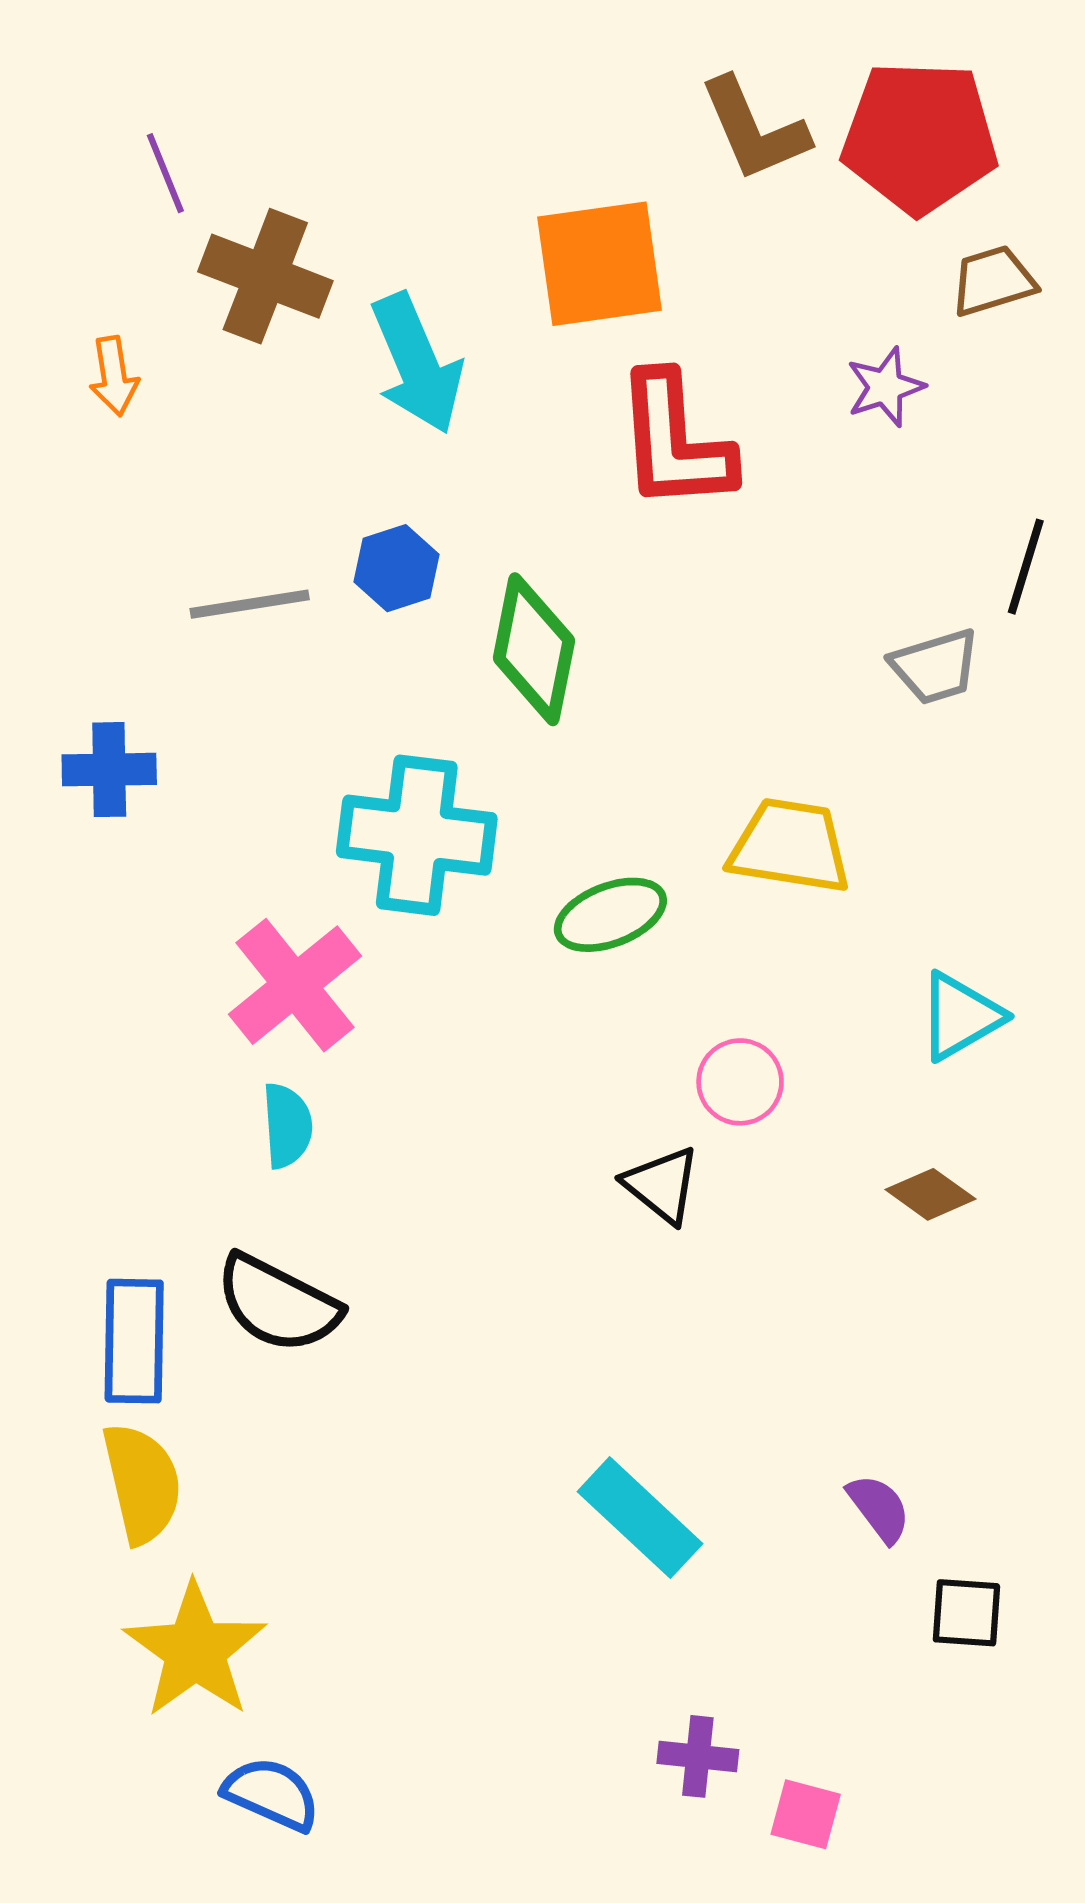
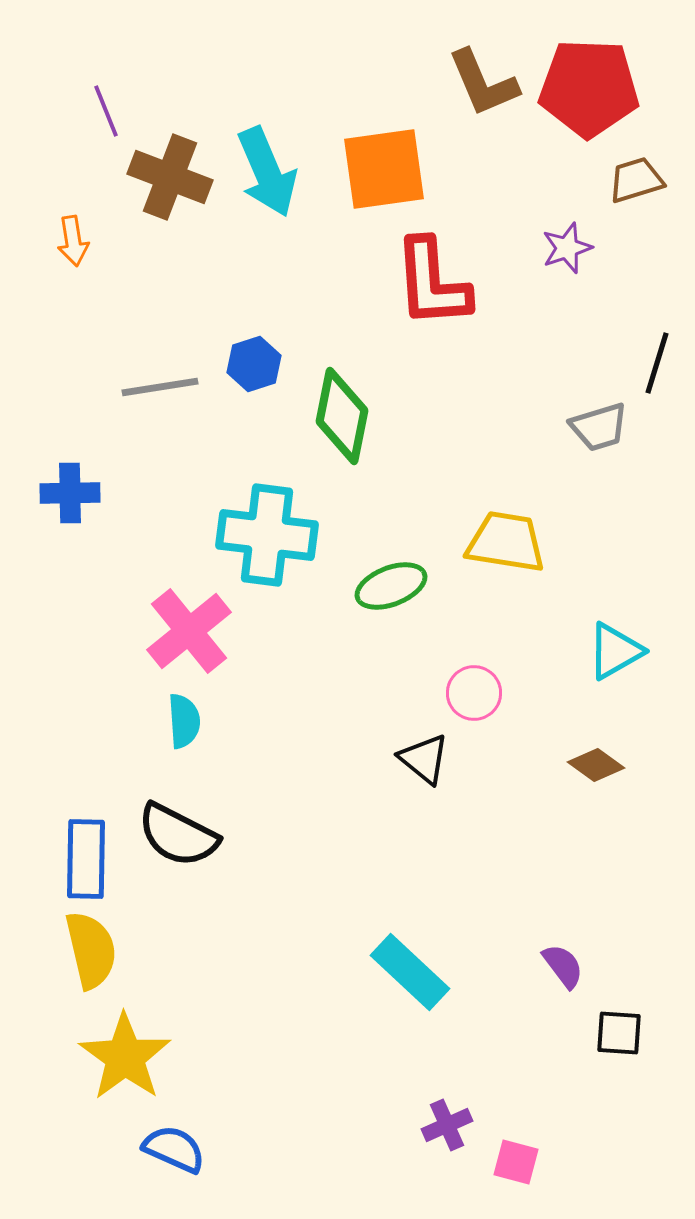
cyan arrow: (417, 364) -> (267, 172), moved
purple cross: (698, 1756) -> (447, 1125), turned -30

